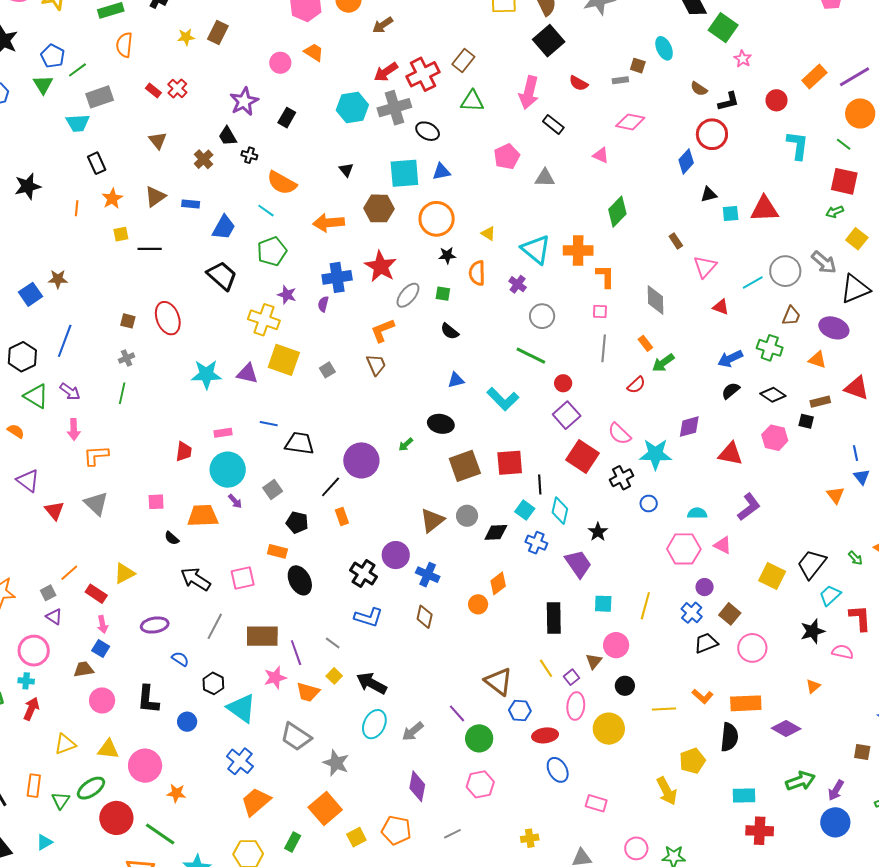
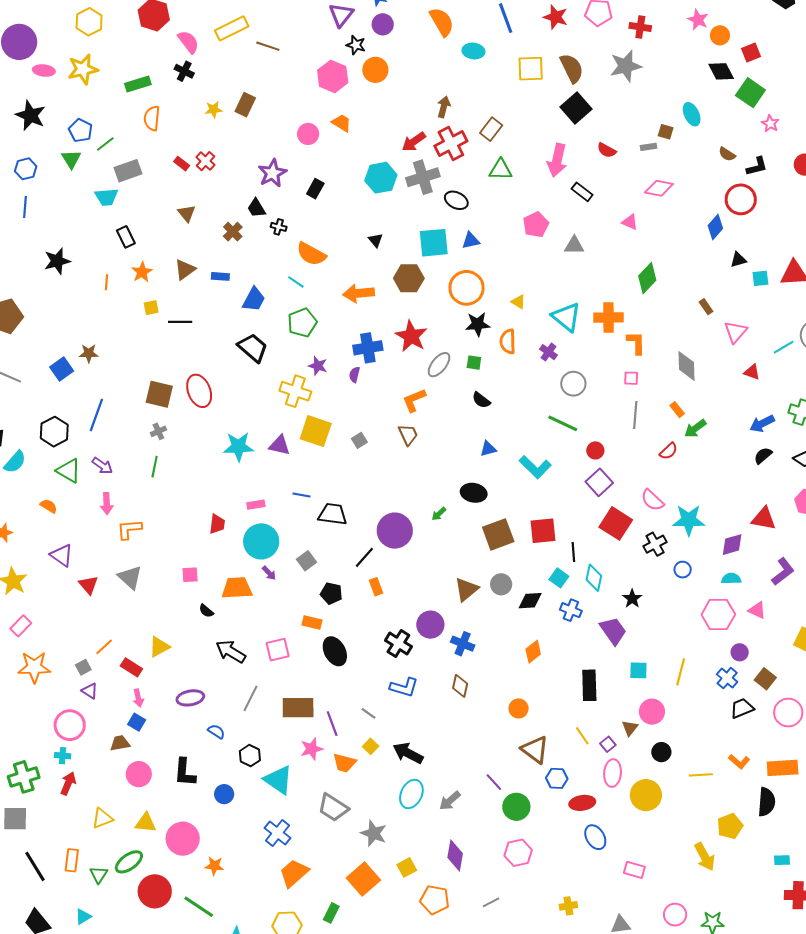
brown arrow: (383, 25) -> (444, 107), moved, turned 140
black star: (447, 255) -> (478, 324), size x1.4
brown square: (128, 321) -> (159, 394), size x1.8
purple diamond: (689, 427) -> (732, 545), moved
orange circle: (478, 604) -> (519, 708), moved
cyan rectangle: (744, 795) -> (782, 860), size x0.7
yellow square: (356, 837) -> (407, 867), moved

